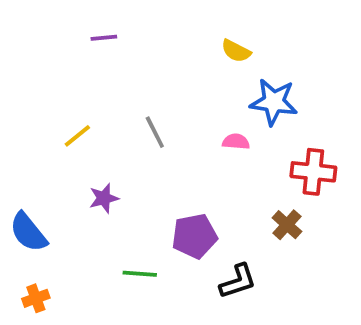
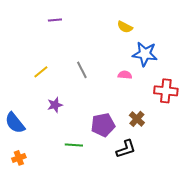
brown cross: (287, 225) -> (137, 119), moved

